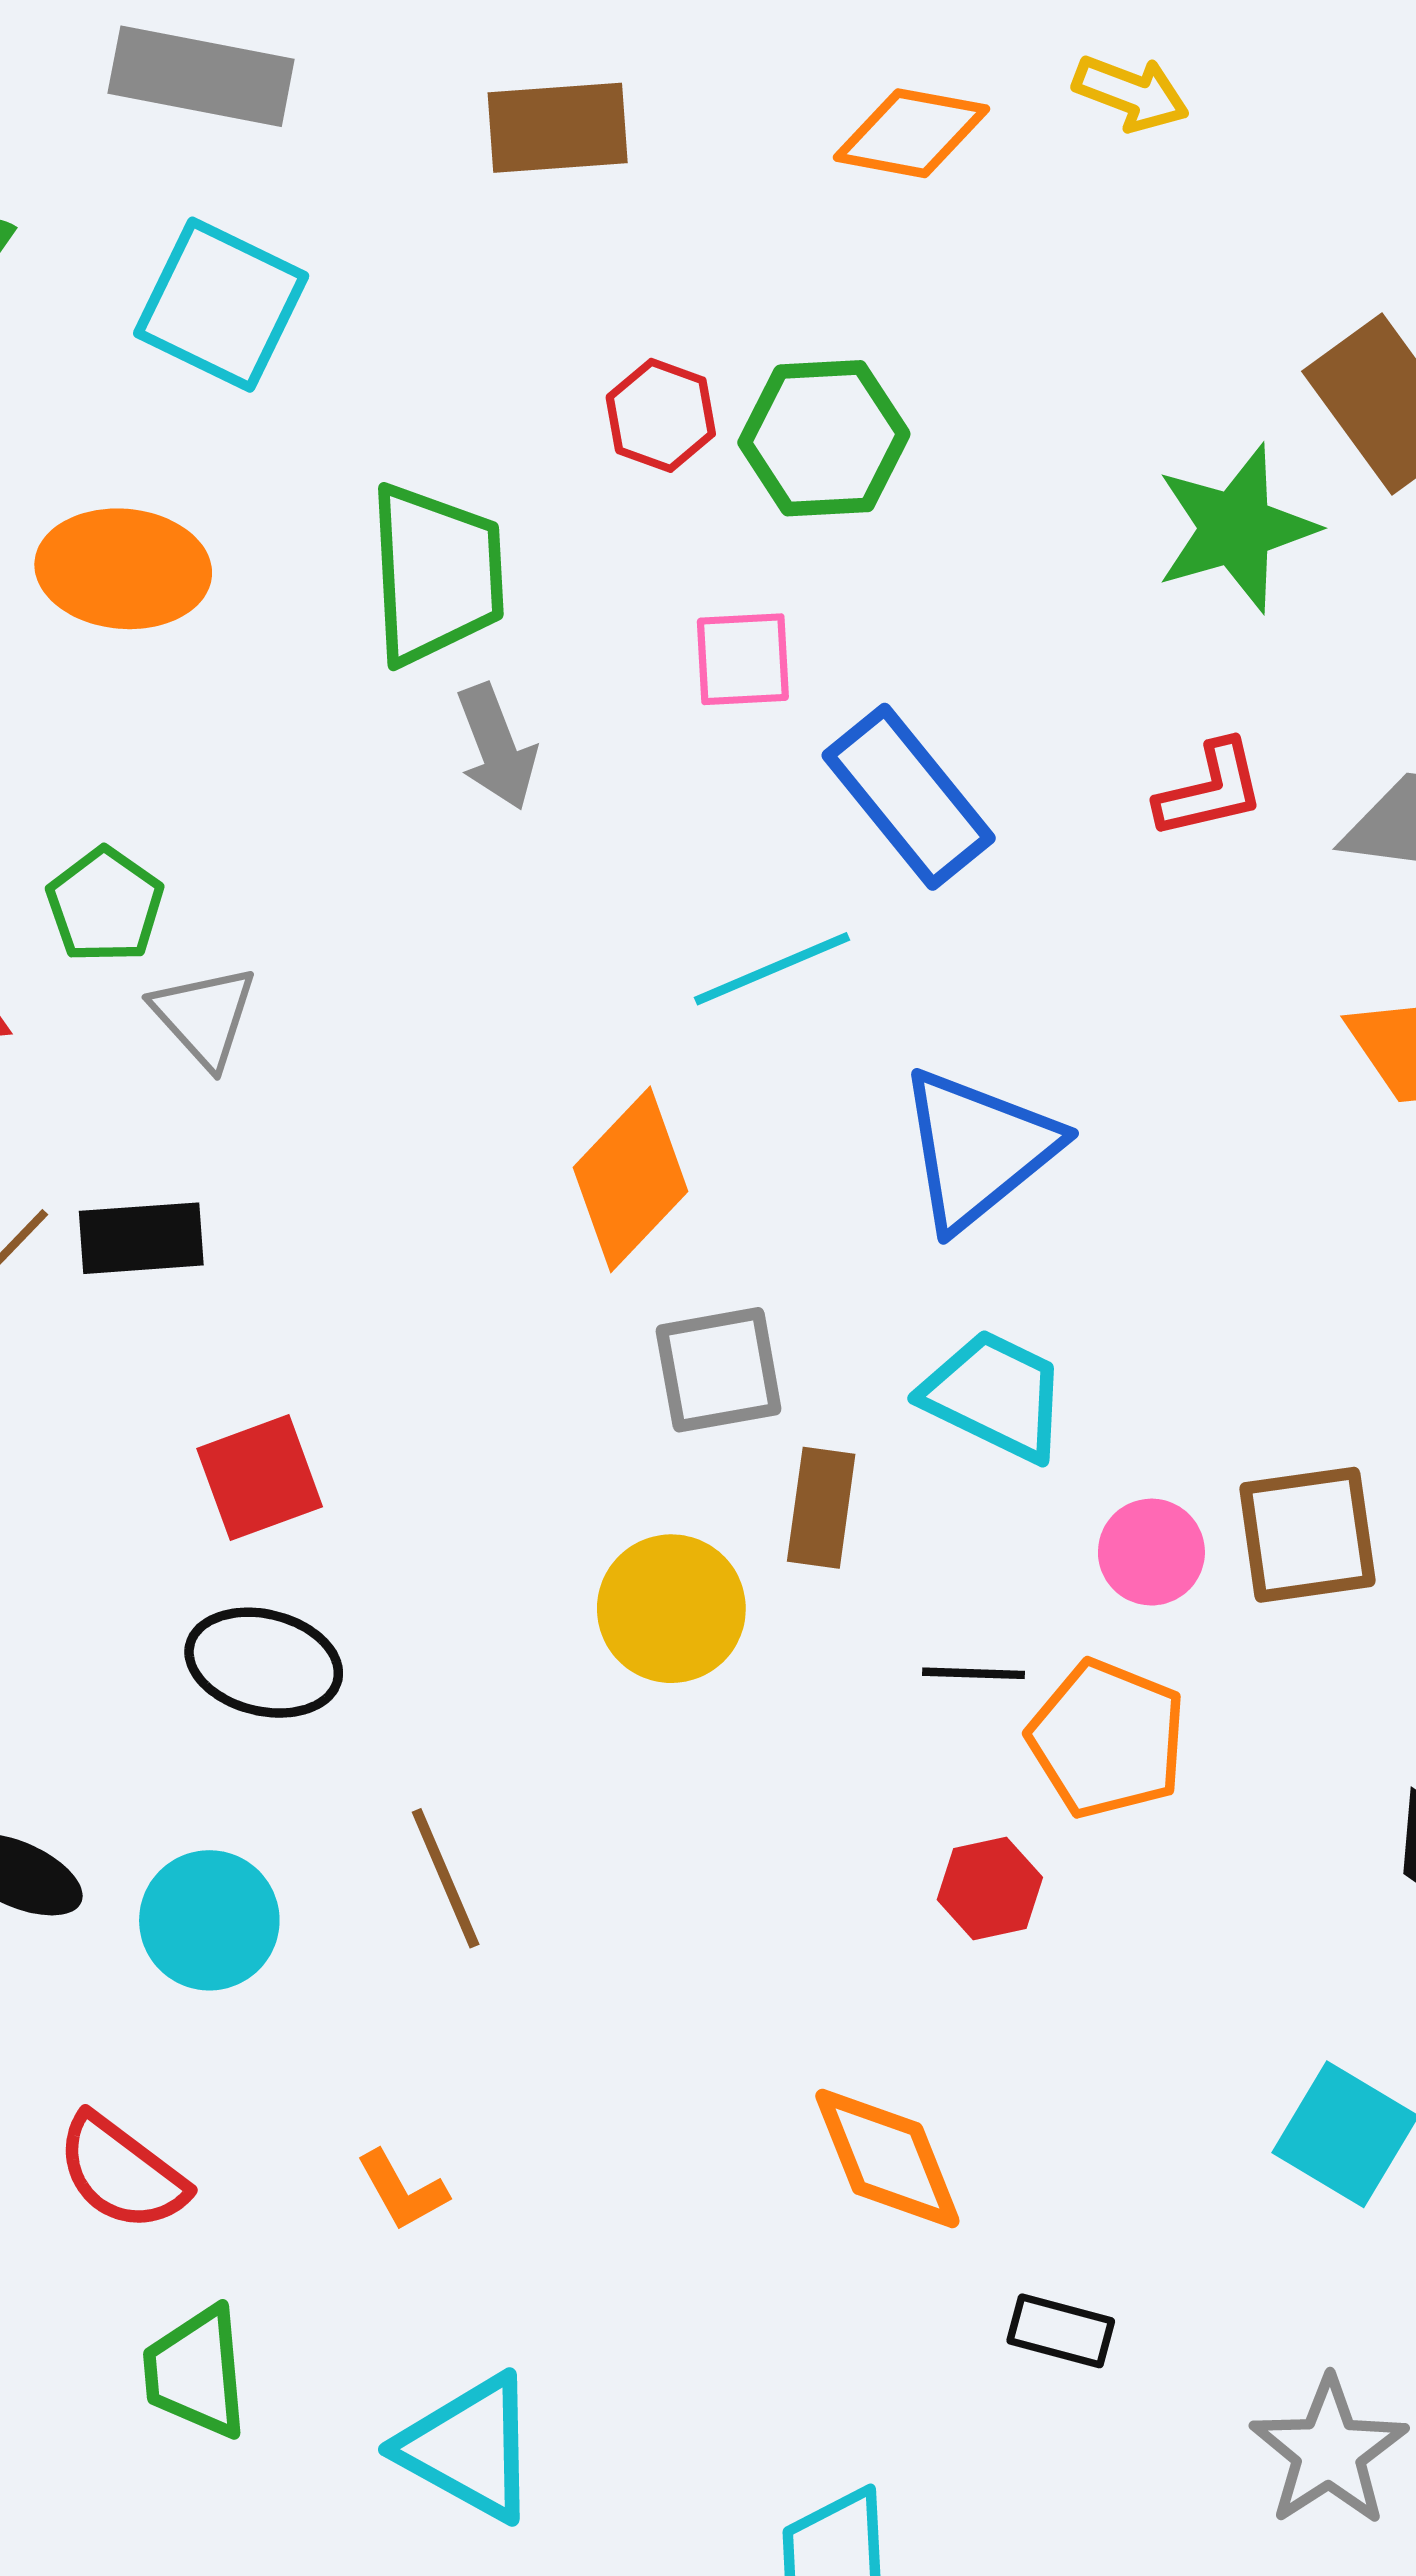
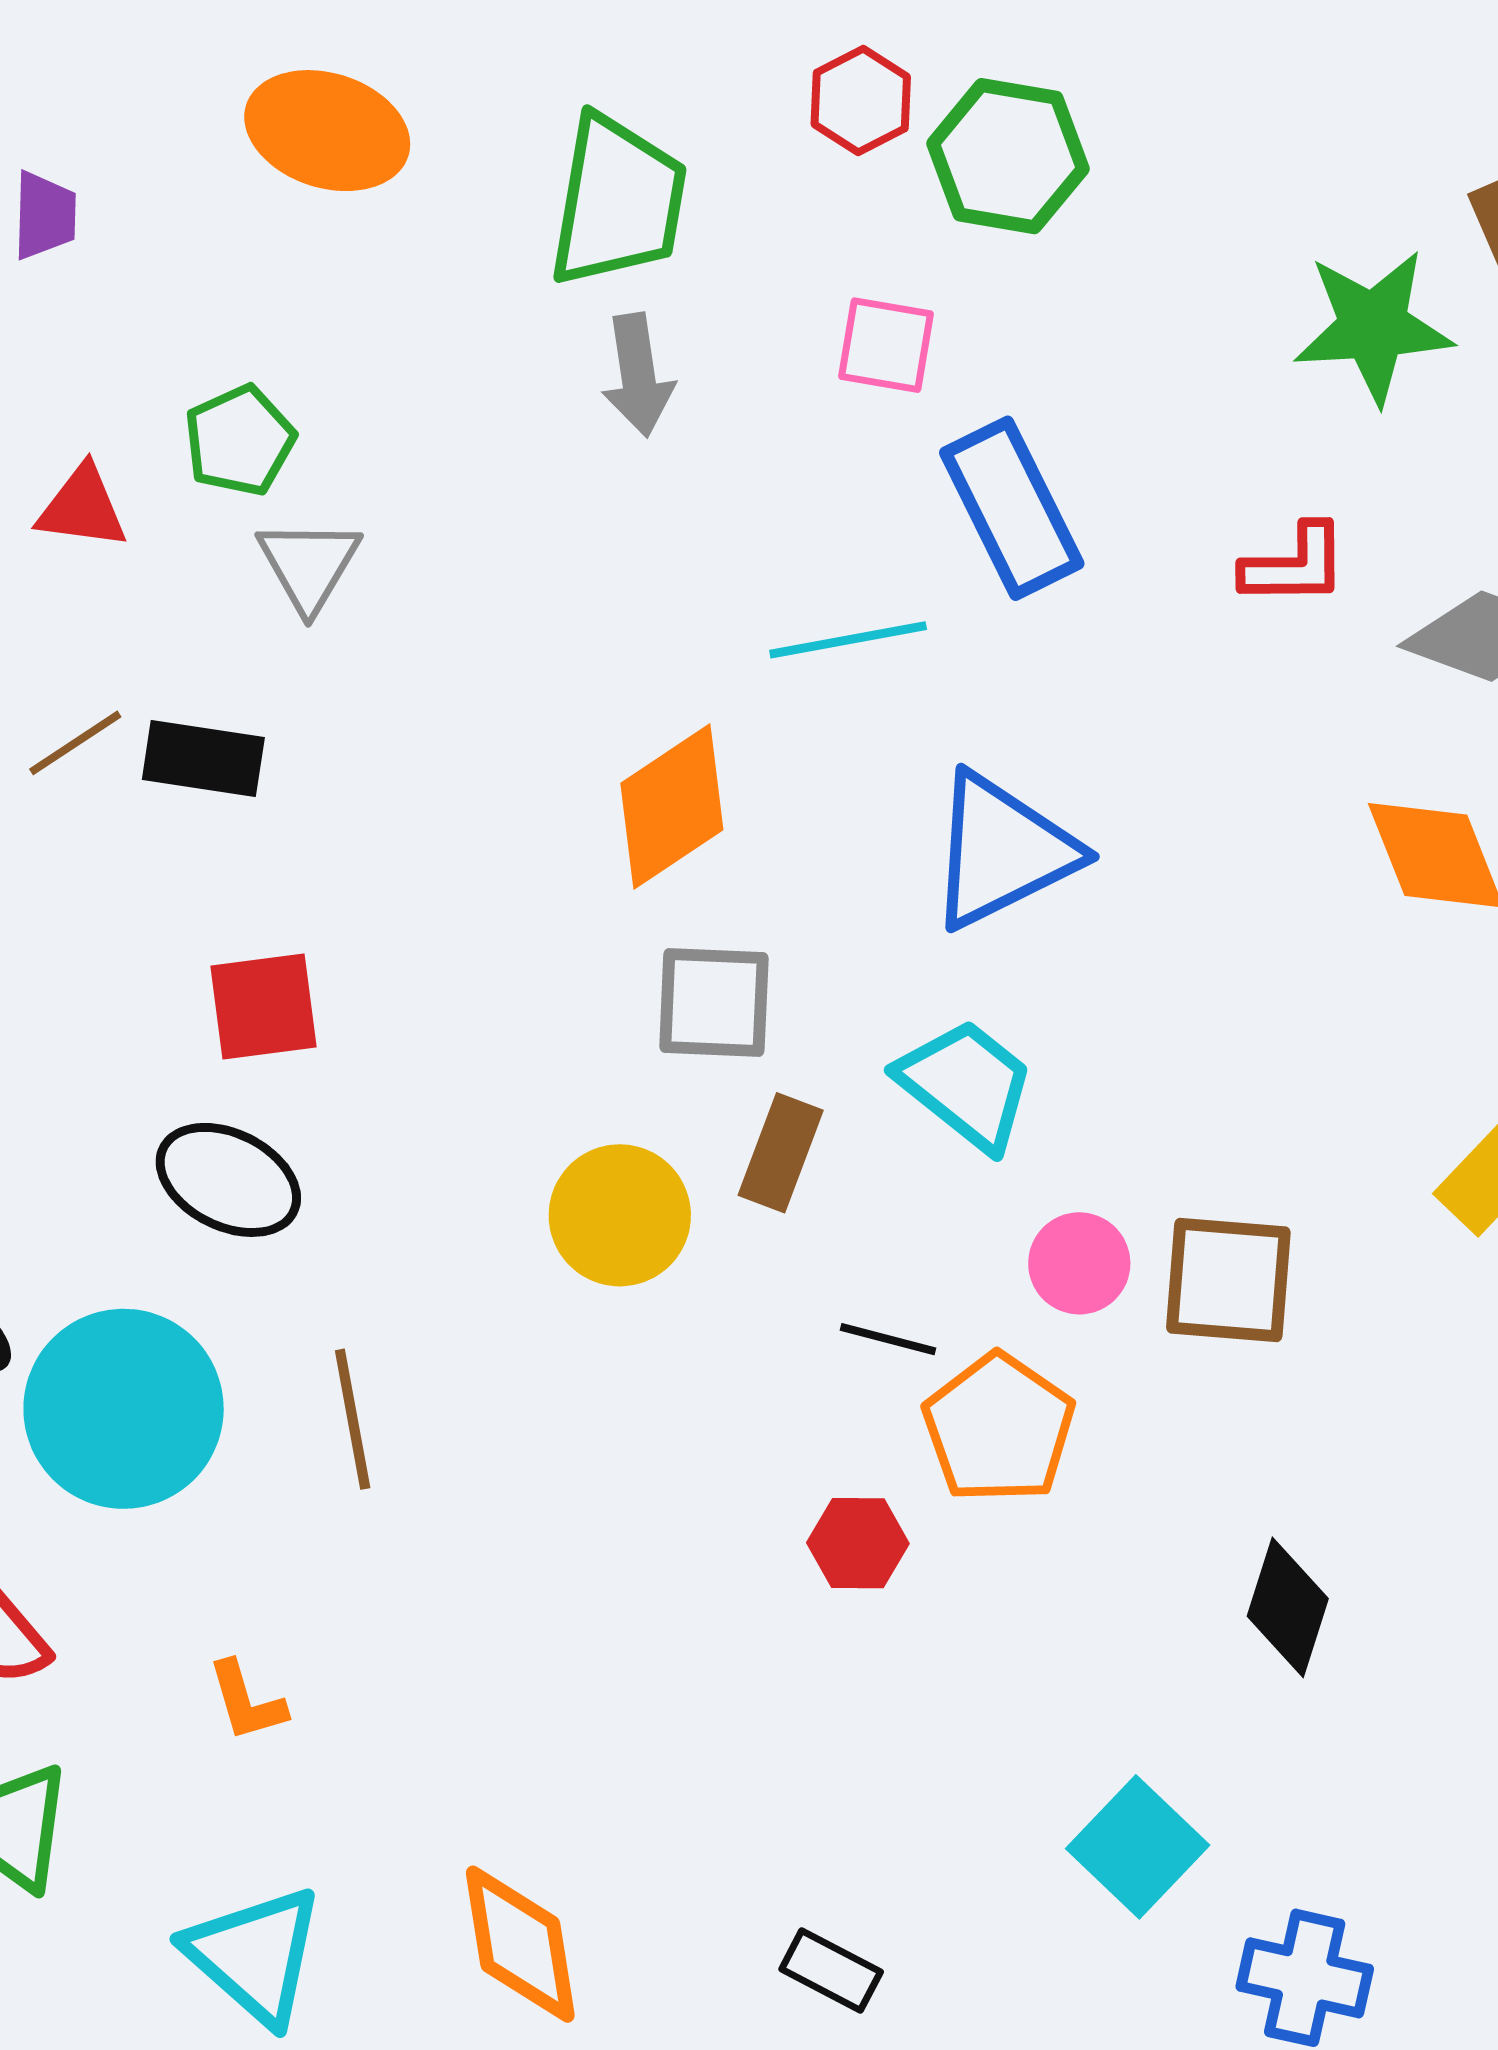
cyan circle: (209, 1920) -> (124, 1409), size x1.5
orange diamond: (887, 2159) -> (520, 1944), moved

